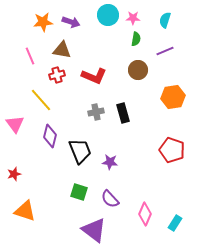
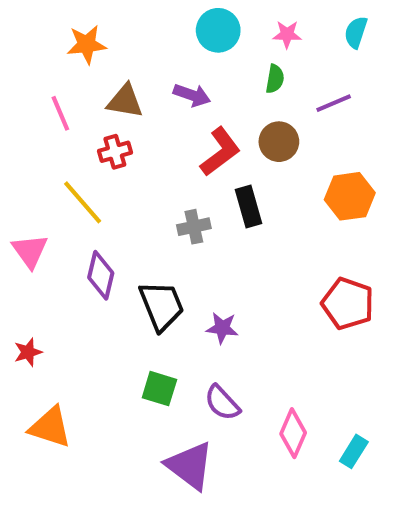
pink star: (133, 18) -> (287, 34), moved
cyan semicircle: (165, 20) -> (356, 32), moved
purple arrow: (71, 22) -> (192, 95), moved
red L-shape: (94, 76) -> (220, 152), moved, turned -60
black rectangle: (123, 113) -> (249, 206), moved

